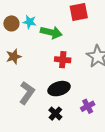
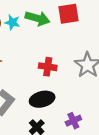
green arrow: (51, 32) -> (38, 18), moved

